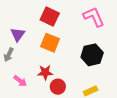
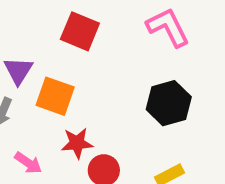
orange square: (50, 43) -> (55, 96), moved

